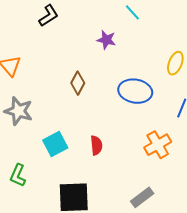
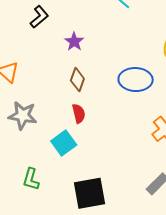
purple star: (106, 40) -> (74, 42), moved, turned 30
red semicircle: (96, 145) -> (79, 114), moved

